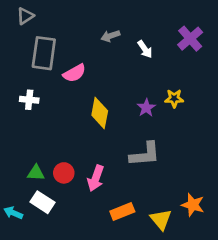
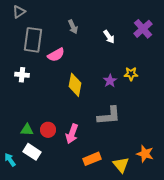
gray arrow: (110, 36) -> (73, 27), moved, turned -96
cyan arrow: (13, 213) -> (10, 160), turned 32

